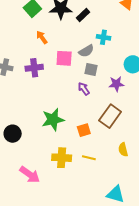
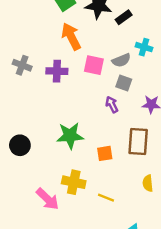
orange arrow: (42, 37) -> (71, 36), size x1.6
brown rectangle: (110, 116) -> (138, 141), turned -40
yellow line: (89, 158) -> (106, 198), moved
pink arrow: (30, 175) -> (47, 199), moved

